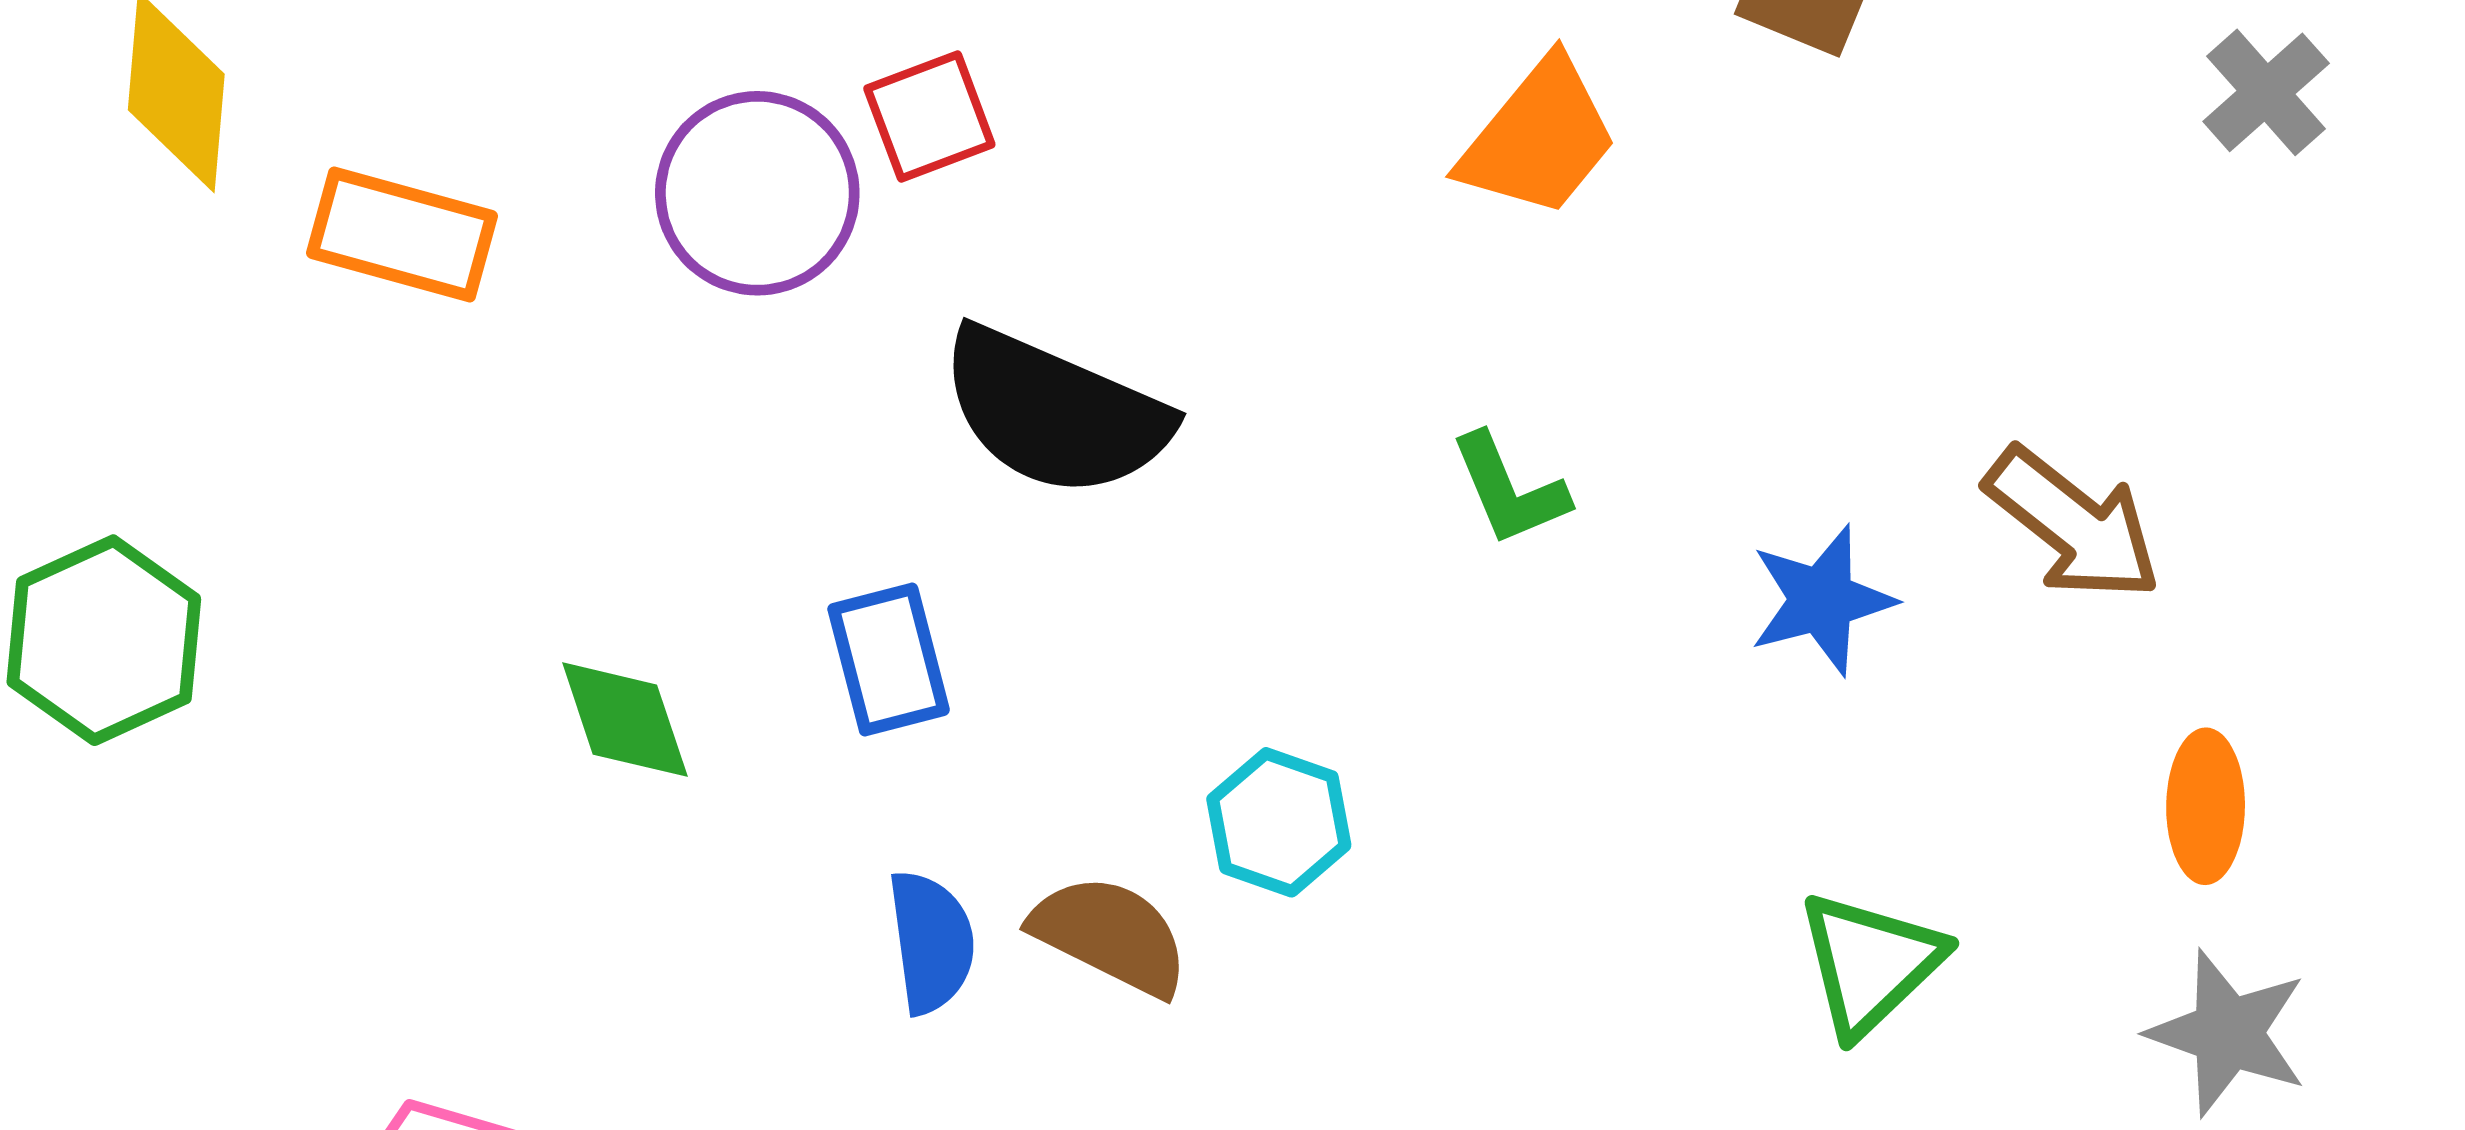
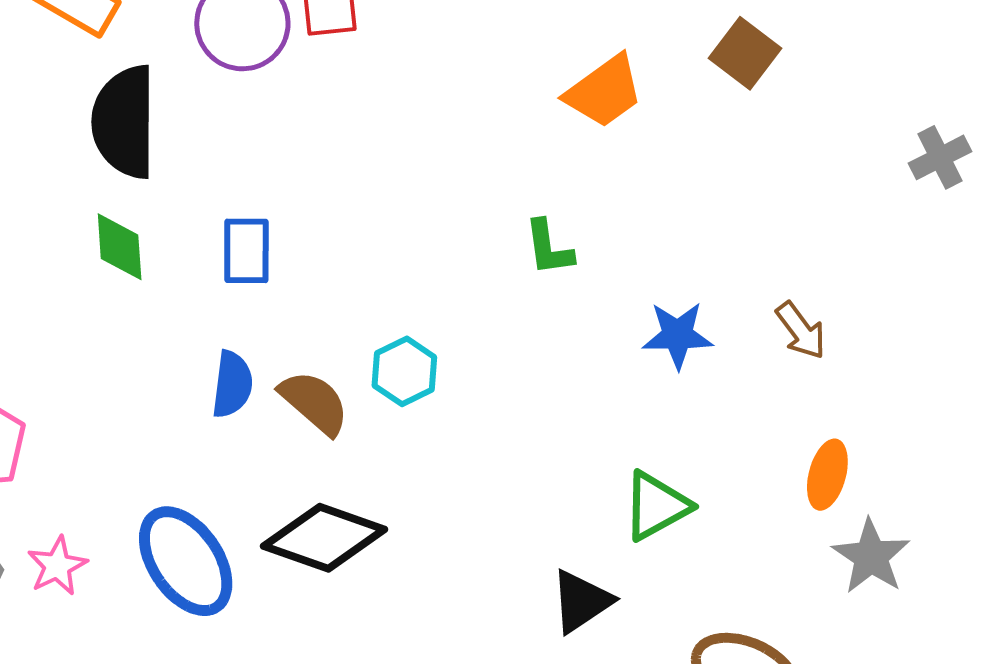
black semicircle: (1055, 412) -> (124, 122), moved, turned 52
brown arrow: (2073, 524) -> (801, 331), size x0.7
gray star: (2228, 1033) -> (871, 557), moved

